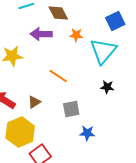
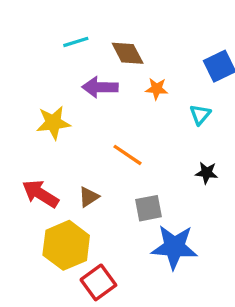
cyan triangle: (103, 51) -> (200, 115), size x0.5
blue star: (87, 133) -> (174, 247), size x1.8

